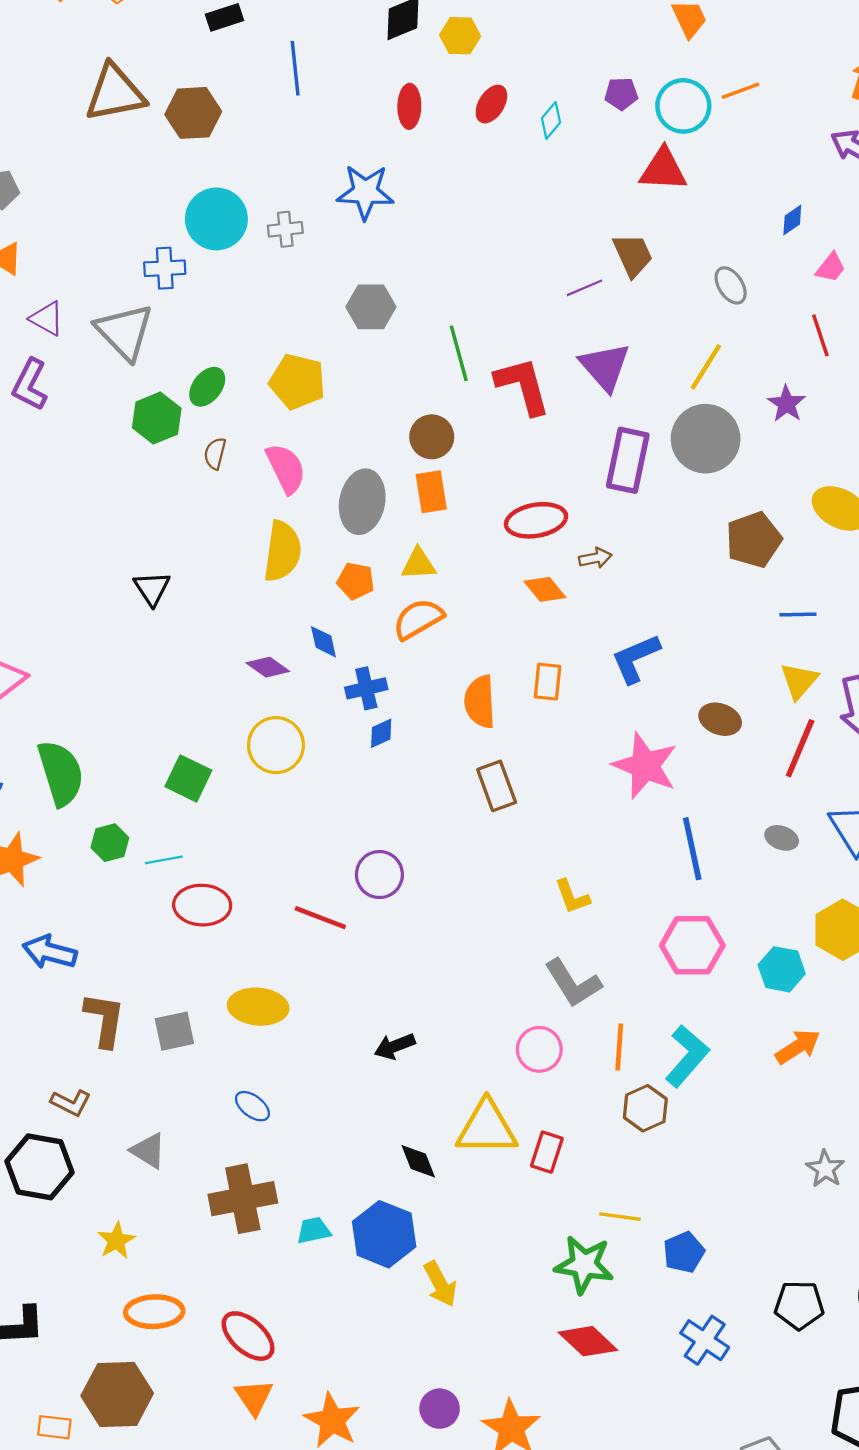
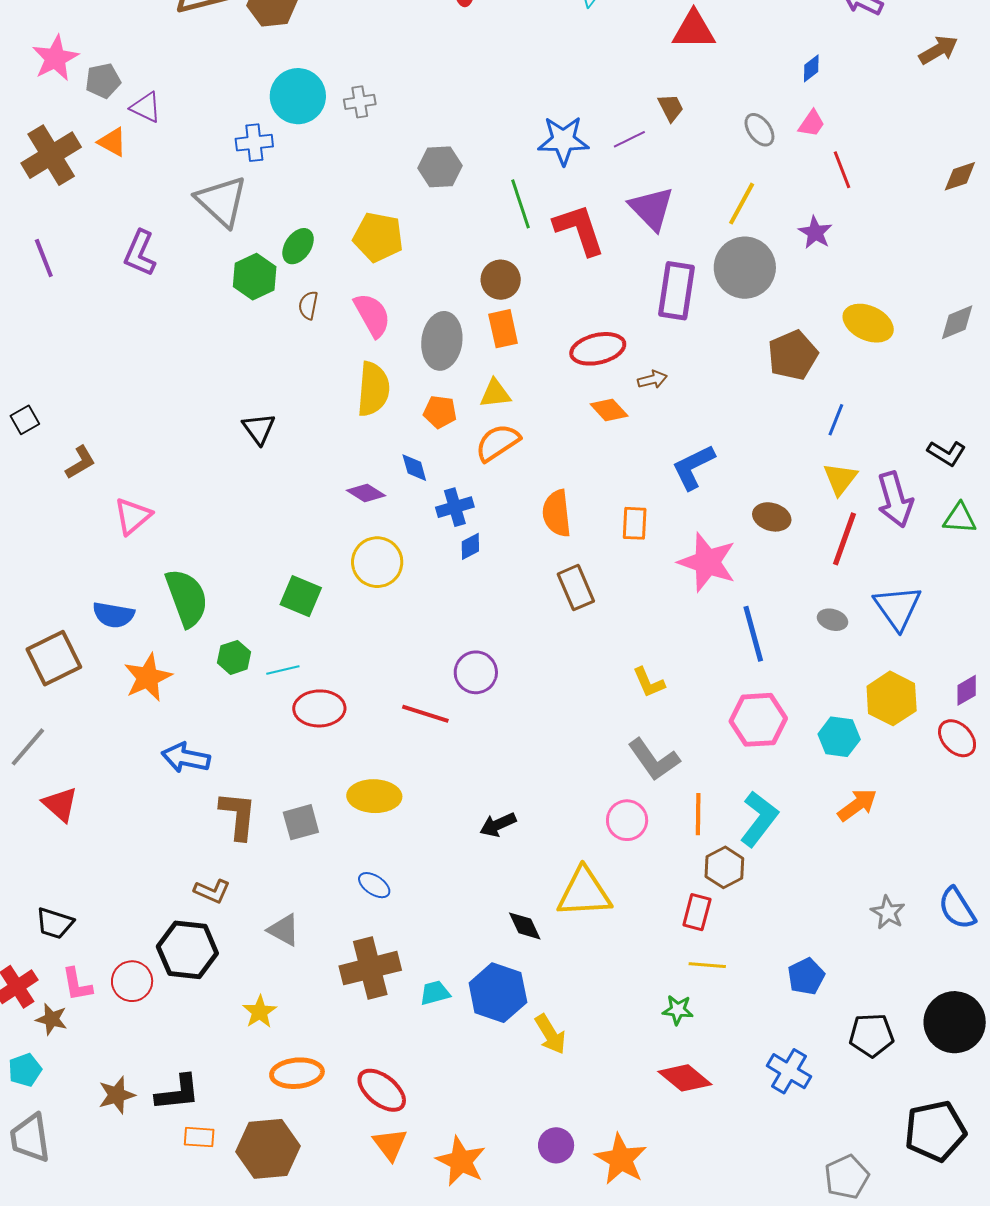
blue star: (365, 192) -> (563, 140), moved
brown trapezoid: (633, 255) -> (671, 108), size x0.7
pink trapezoid: (831, 268) -> (812, 123), moved
purple triangle: (47, 319) -> (146, 107), moved
blue line: (798, 614) -> (836, 420), turned -64
orange rectangle: (548, 682) -> (635, 523), moved
red rectangle: (547, 1152) -> (697, 912), moved
blue pentagon: (684, 1252) -> (806, 976), moved
green star: (584, 1265) -> (678, 1010), size x0.6
orange rectangle: (54, 1427) -> (199, 1137), moved

